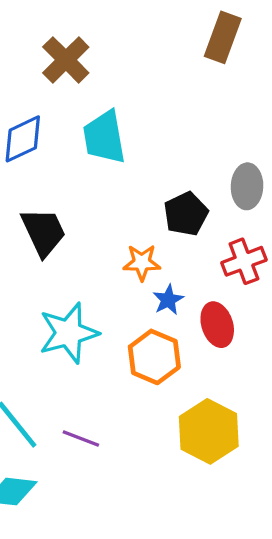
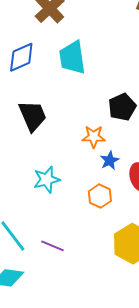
cyan star: (69, 333) -> (47, 180), size x0.7
orange hexagon: (154, 357) -> (100, 196), size x0.7

